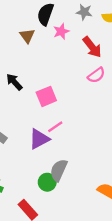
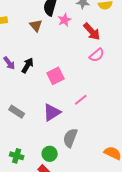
black arrow: (14, 82) -> (27, 65), turned 77
pink line: (55, 127) -> (81, 100), moved
green circle: (47, 182) -> (50, 154), moved

